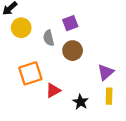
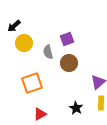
red triangle: (53, 90) -> (40, 114), moved

